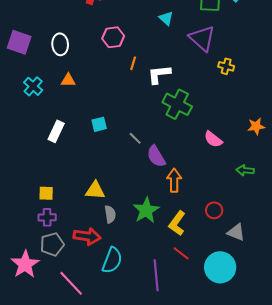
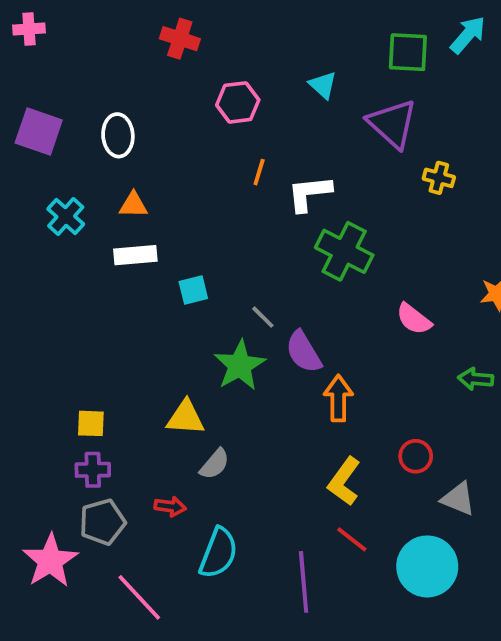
pink hexagon: (113, 37) -> (238, 102), moved
white rectangle: (56, 131) -> (135, 255), moved, turned 60
green star: (146, 210) -> (240, 365), moved
gray semicircle: (110, 214) -> (215, 464), turned 48
red arrow: (87, 236) -> (170, 507), size x0.6

